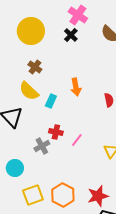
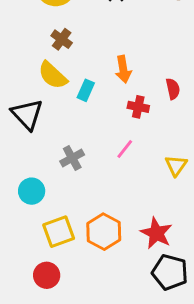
red cross: (56, 132) -> (138, 107), moved
red star: (98, 196) -> (156, 233), turned -30

